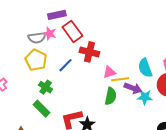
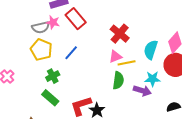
red cross: (89, 52) -> (120, 34), moved, turned 30
cyan semicircle: (145, 68) -> (151, 50), turned 42
green cross: (46, 87) -> (53, 76), turned 32
purple arrow: (133, 88) -> (142, 91), moved

